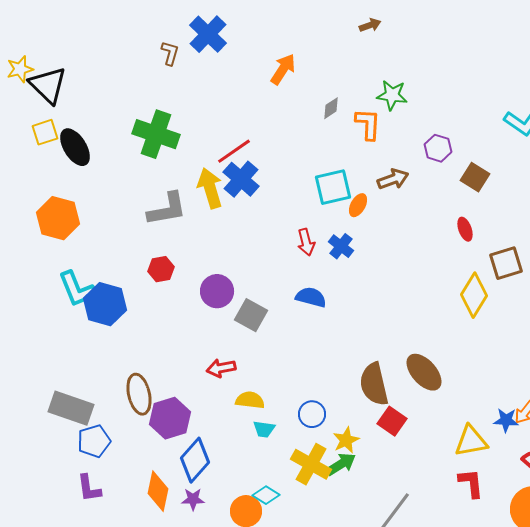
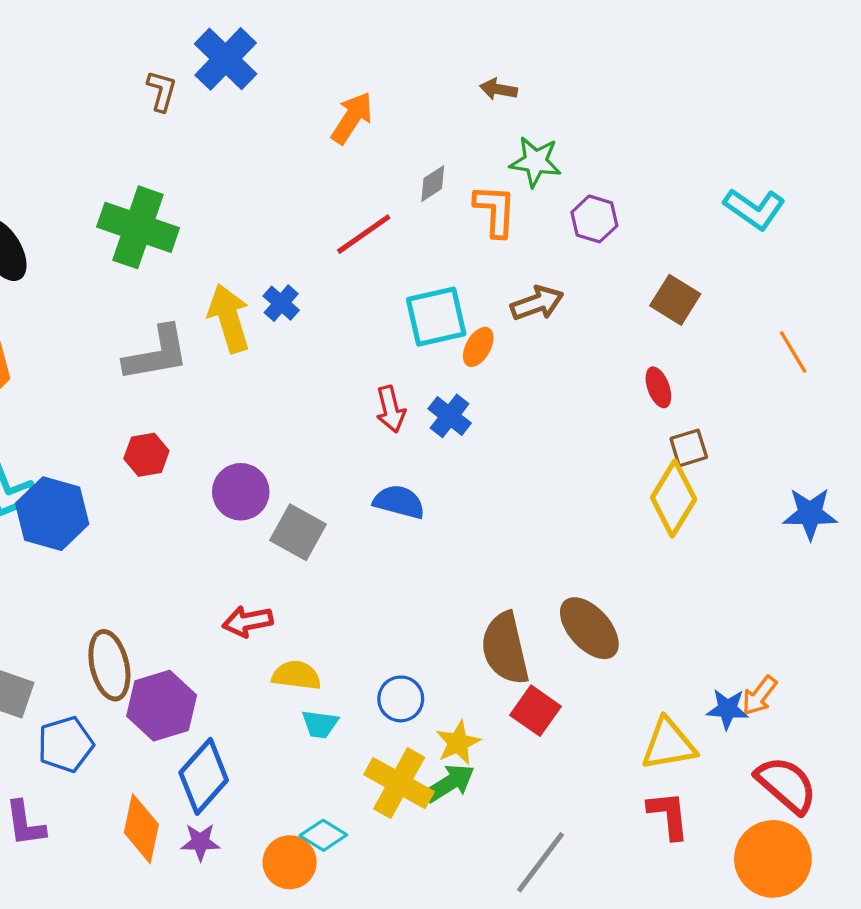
brown arrow: (370, 25) -> (498, 89), moved, turned -150
purple hexagon: (438, 148) -> (594, 219), moved
red line: (234, 151) -> (364, 234), moved
blue cross: (241, 179) -> (281, 303), size x0.6
brown square: (506, 263) -> (689, 448), moved, size x0.7
blue pentagon: (94, 441) -> (66, 744), moved

